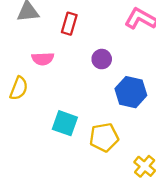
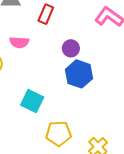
blue hexagon: (131, 92) -> (79, 74), moved
yellow pentagon: (104, 137) -> (59, 133), moved

